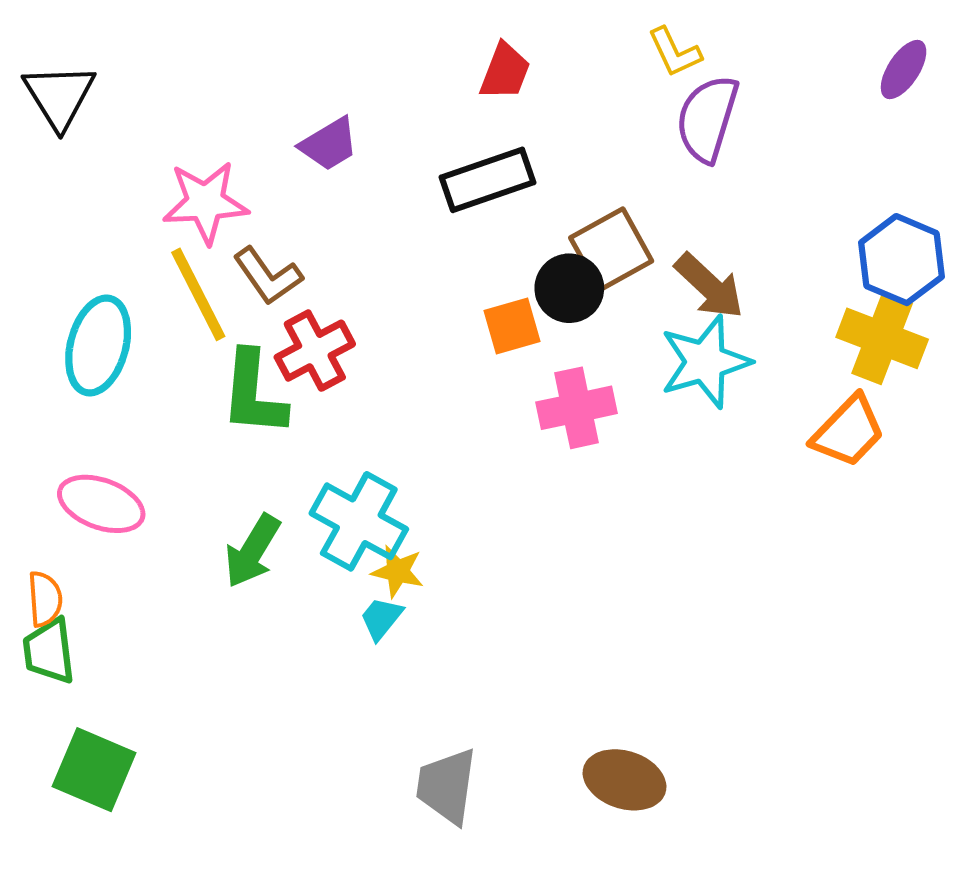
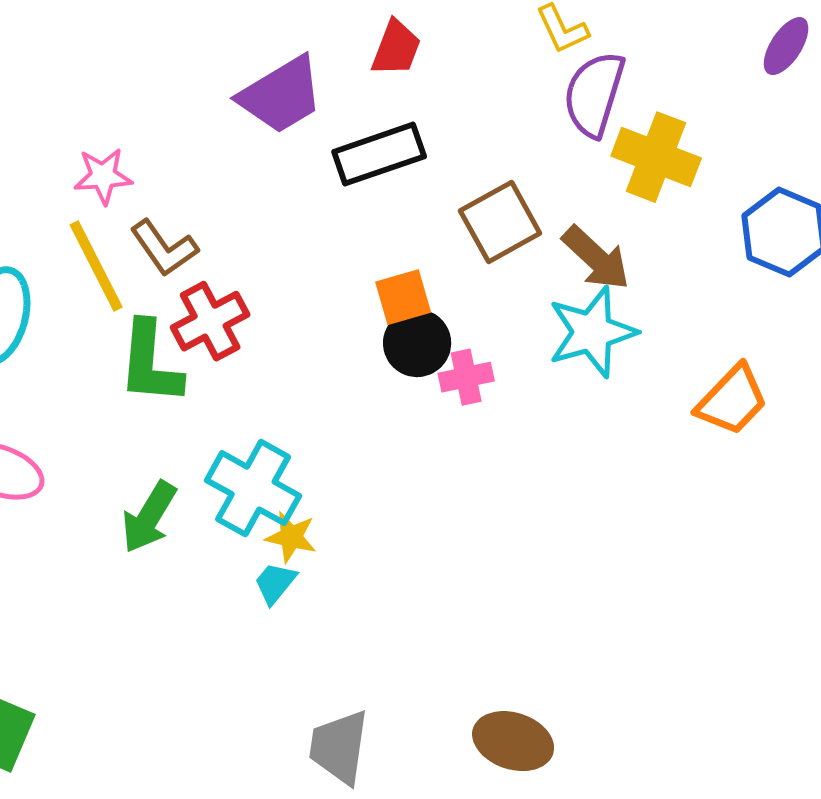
purple trapezoid: (329, 144) -> (281, 95), moved, size x1.5
pink star: (205, 202) -> (103, 176), size x0.7
black circle: (569, 288) -> (417, 343), moved
yellow cross: (882, 338) -> (656, 157), moved
pink cross: (576, 408) -> (466, 377), size x0.7

